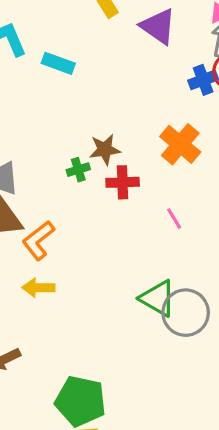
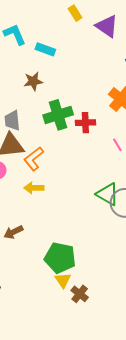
brown star: (105, 150) -> (33, 81), moved
green cross: (78, 170) -> (58, 115), size x2.0

